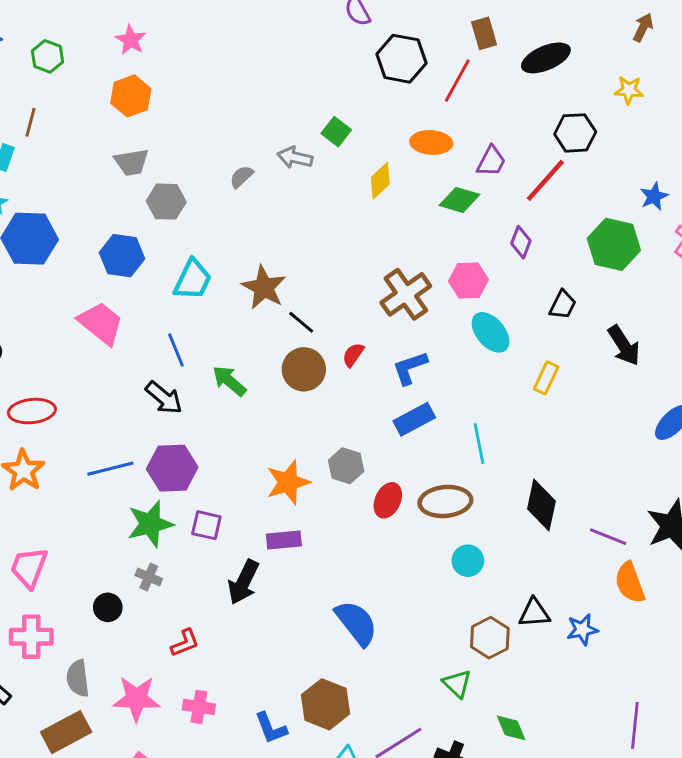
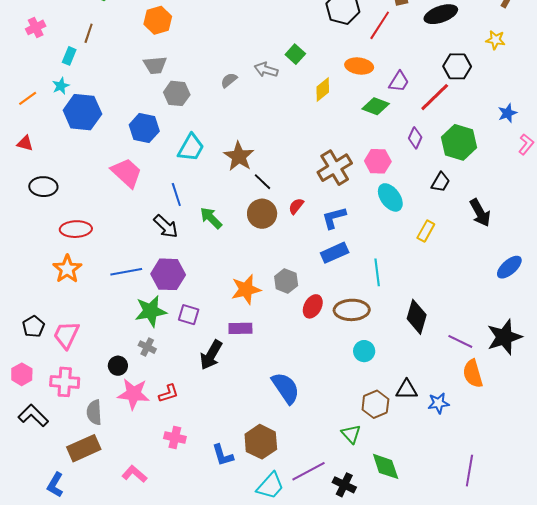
green hexagon: (614, 244) -> (459, 142), moved
pink star: (136, 699) -> (134, 394), moved
green diamond: (511, 728) -> (386, 466), size x1.4

